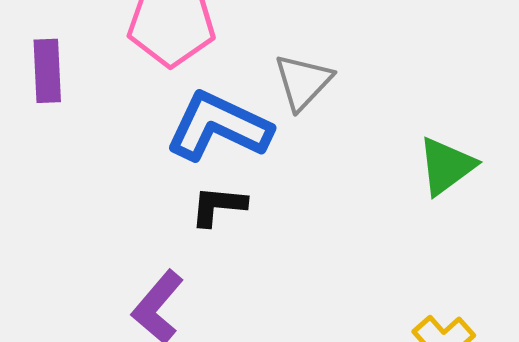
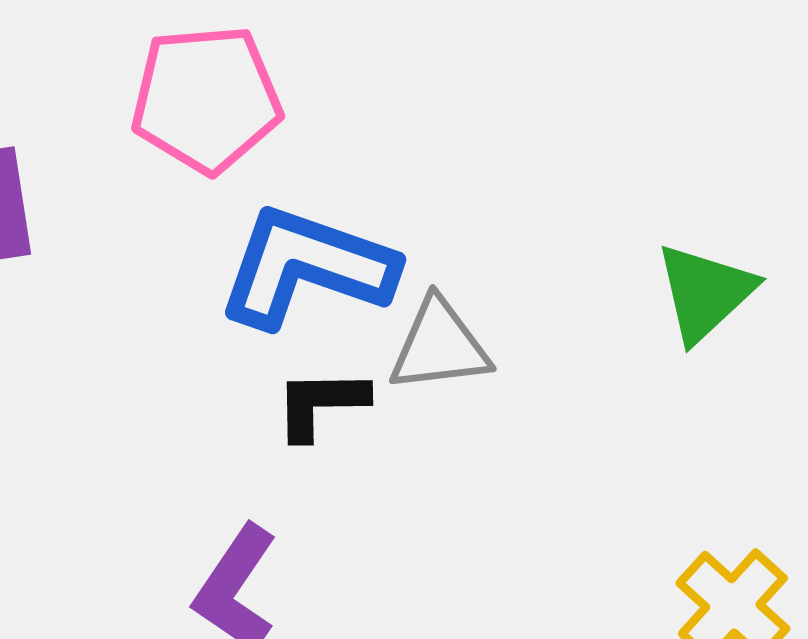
gray triangle: (303, 82) -> (439, 346), moved, turned 46

